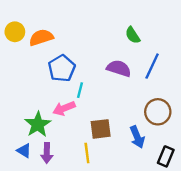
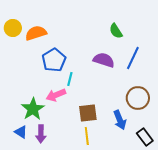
yellow line: (87, 153) -> (87, 136), moved
black rectangle: (166, 156) -> (145, 137), turned -60

